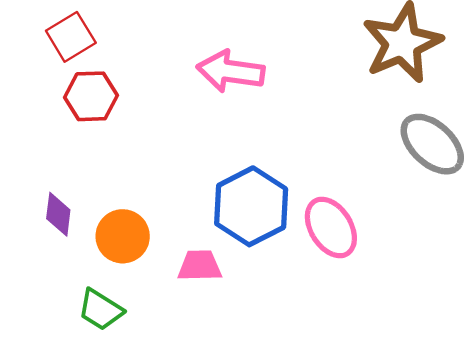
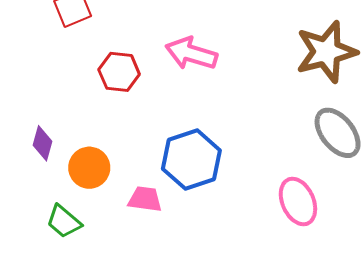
red hexagon: (91, 96) -> (119, 72), moved
pink ellipse: (331, 227) -> (298, 202), moved

